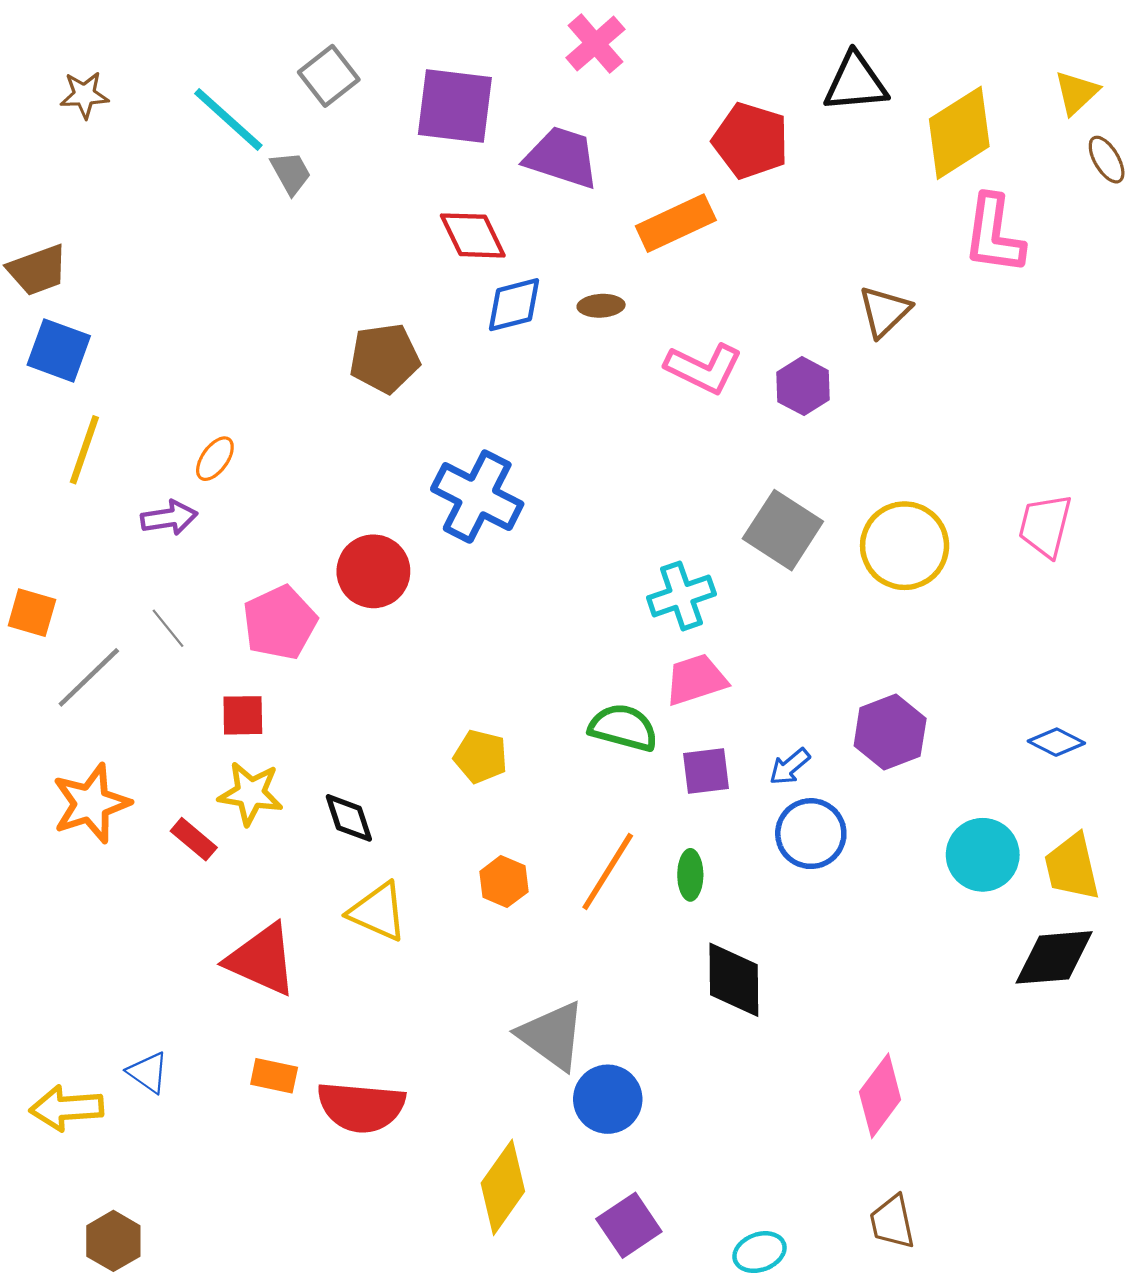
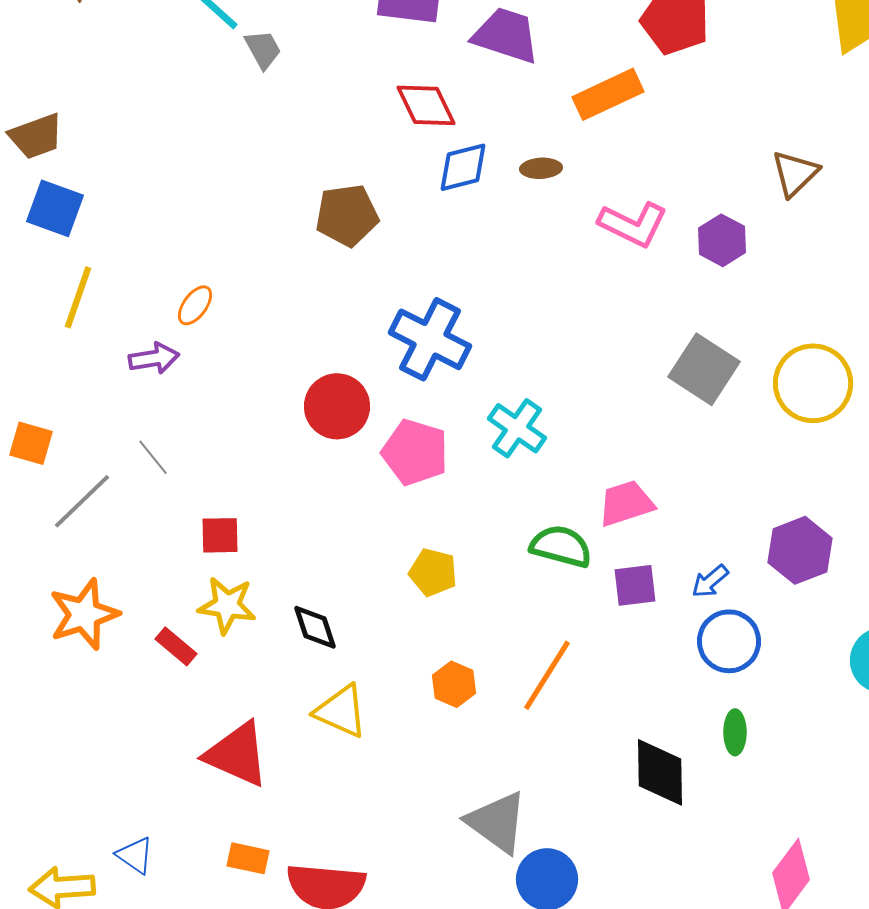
cyan cross: (681, 596) -> (517, 428), moved, turned -36
pink pentagon: (280, 623) -> (415, 452), moved, turned -30
green ellipse: (690, 875) -> (735, 732), moved

